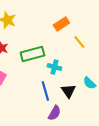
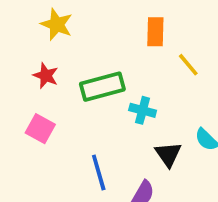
orange rectangle: (61, 24) -> (155, 32), turned -56
blue line: (45, 91) -> (99, 172), moved

